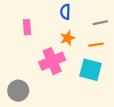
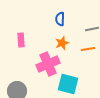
pink rectangle: (27, 27) -> (21, 40), moved
cyan square: (90, 70) -> (68, 84), moved

